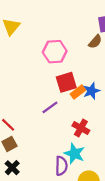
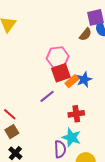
pink hexagon: (55, 52) -> (58, 57), moved
red cross: (81, 128) -> (76, 114), turned -35

